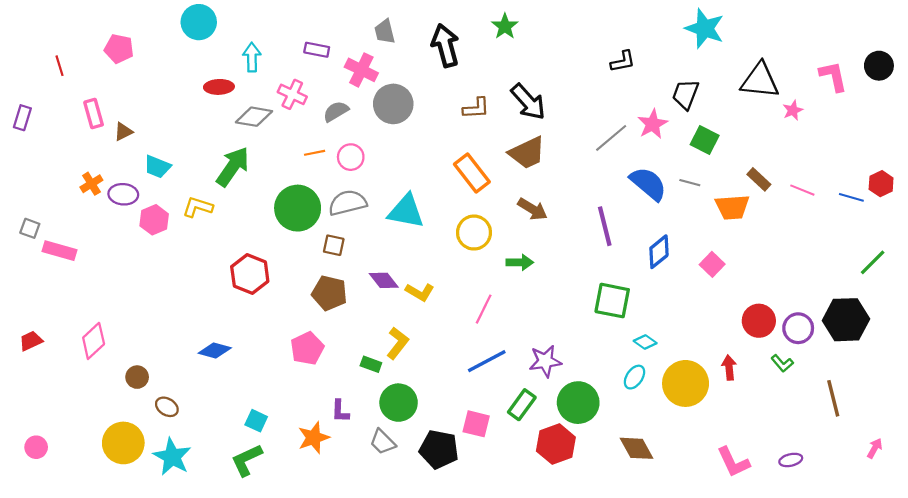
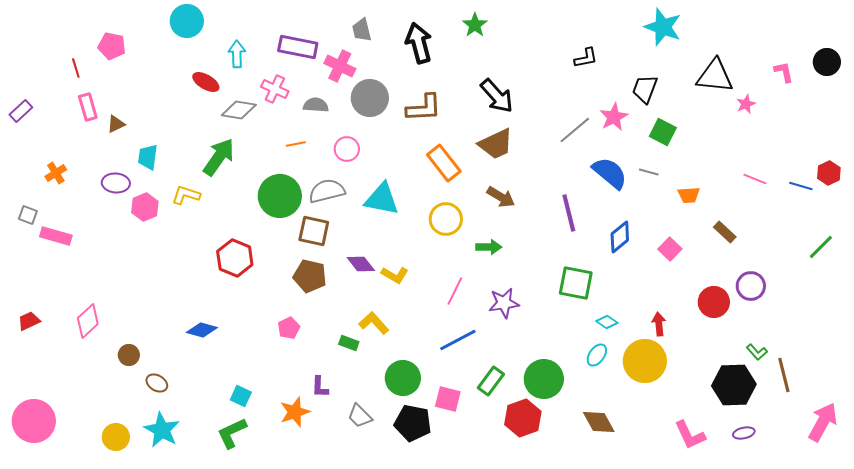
purple rectangle: (317, 50) -> (298, 47), size x1.6
red line: (60, 66) -> (76, 68), moved
pink L-shape: (833, 76) -> (784, 72), size x0.7
red ellipse: (219, 87) -> (206, 82), turned 32
brown L-shape: (476, 108) -> (424, 108), moved, size x1.4
gray semicircle: (336, 111) -> (316, 105), turned 35
purple rectangle: (22, 118) -> (21, 111), turned 30
pink circle: (351, 157) -> (347, 149), moved
cyan trapezoid: (157, 167) -> (148, 157), turned 76
brown rectangle: (759, 179) -> (725, 232), moved
orange cross: (91, 184) -> (56, 173), moved
orange trapezoid: (732, 207) -> (689, 195), size x0.7
brown square: (334, 245) -> (314, 231), size x1.5
black hexagon: (846, 320) -> (734, 385), moved
purple circle: (798, 328) -> (751, 286), moved
yellow L-shape: (397, 343) -> (374, 323), turned -80
pink pentagon: (307, 348) -> (289, 328), size x0.7
purple star: (545, 361) -> (504, 303), moved
green L-shape: (782, 363) -> (757, 352), moved
red arrow: (729, 368) -> (659, 324), moved
green circle: (399, 403) -> (403, 378), moved
yellow circle: (123, 443) -> (116, 437), moved, size x0.7
pink circle: (36, 447) -> (34, 421), size x2.0
pink arrow: (875, 448) -> (823, 422), size x2.0

